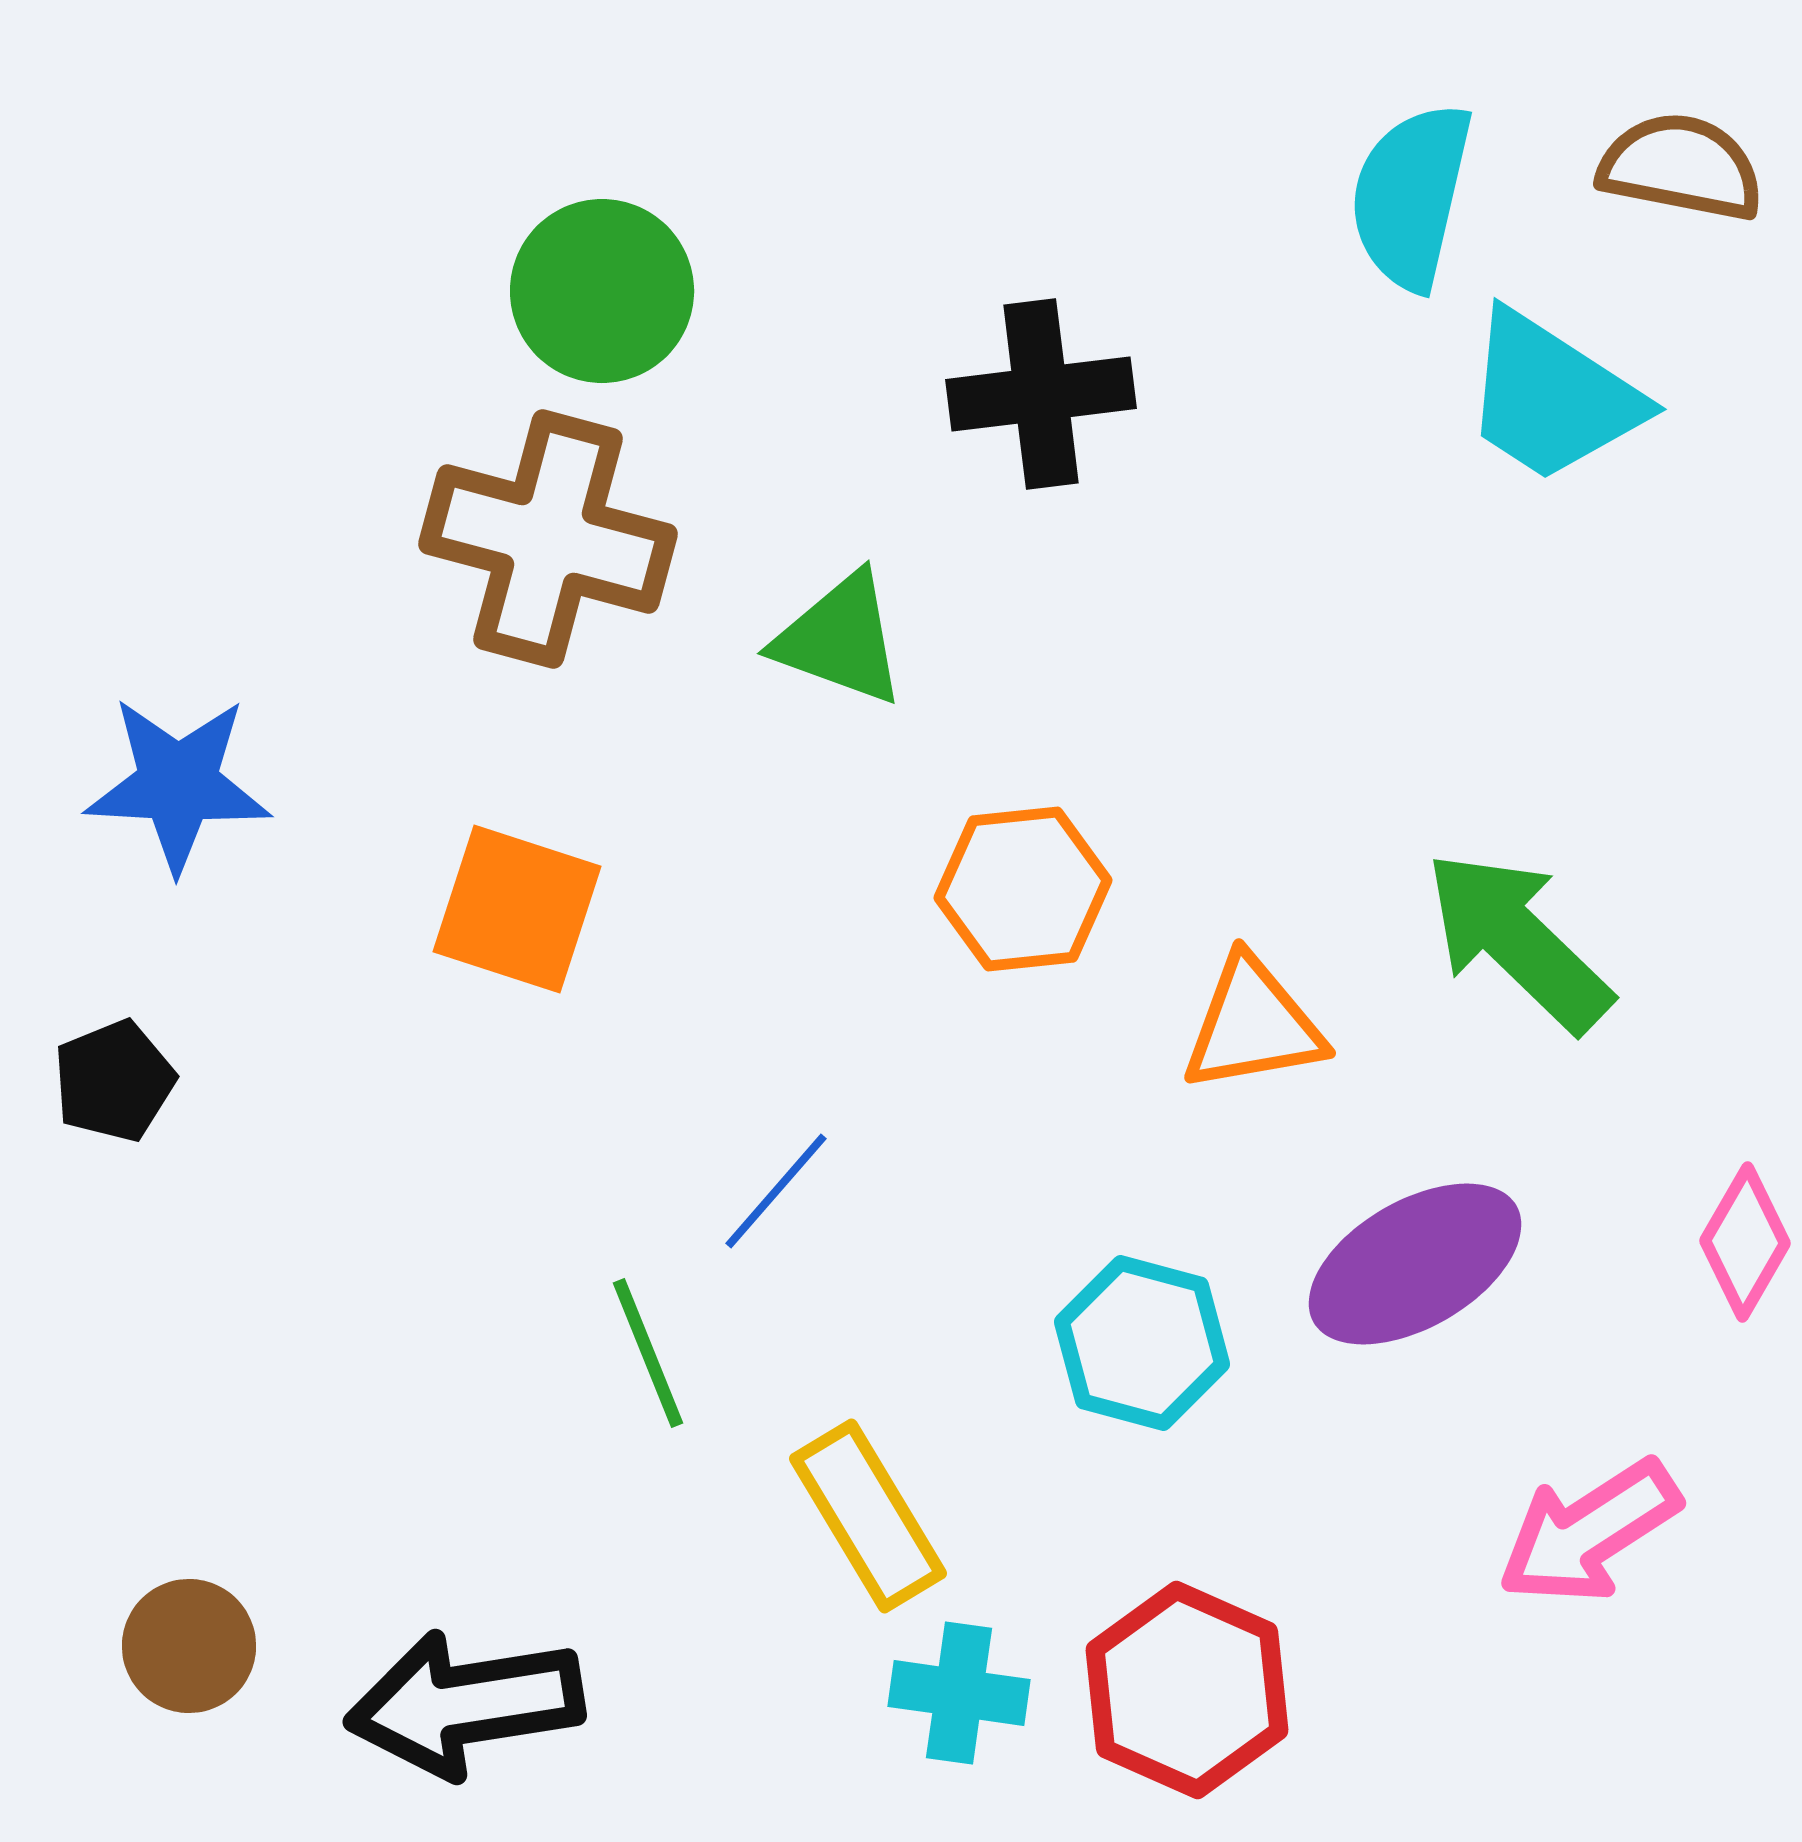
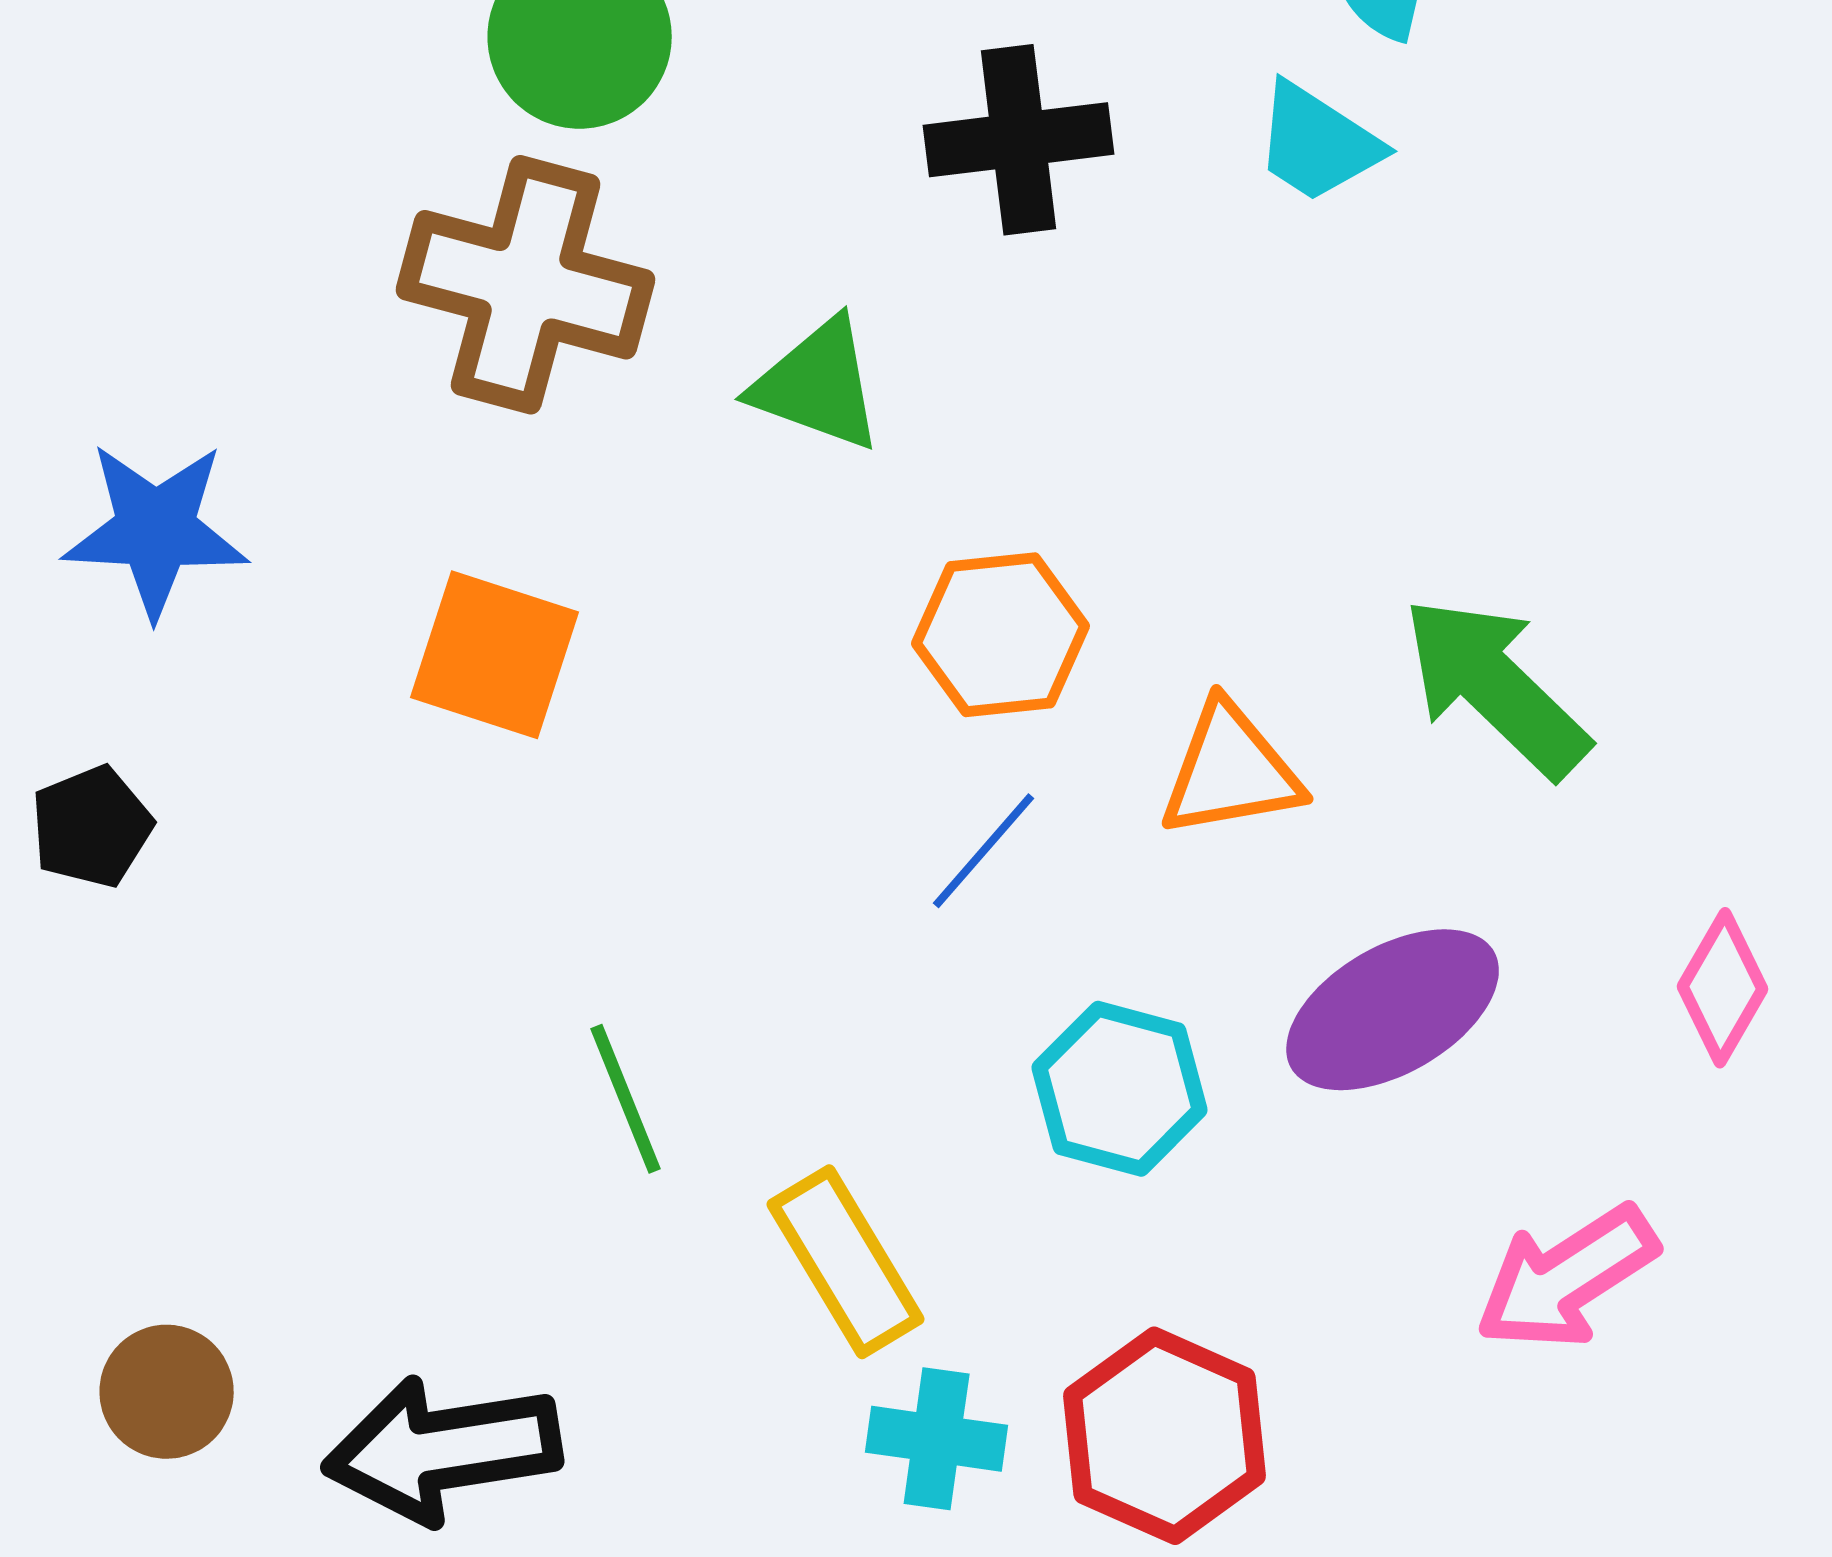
cyan trapezoid: (1552, 397) -> (1318, 143), moved, size x0.7
blue line: (776, 1191) -> (984, 851), moved

